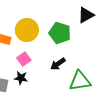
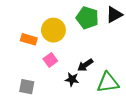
green pentagon: (60, 33) -> (87, 18), moved
black star: (21, 78) -> (72, 79), moved

